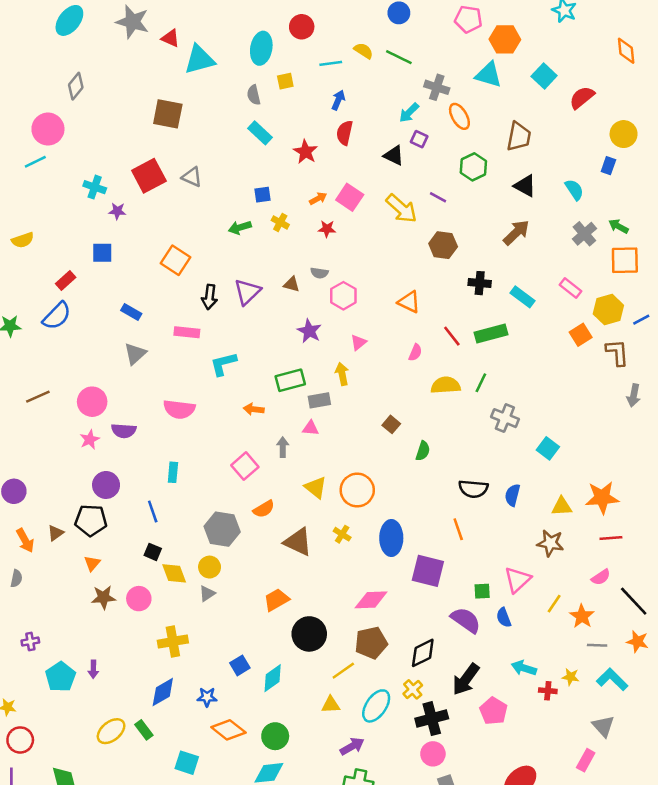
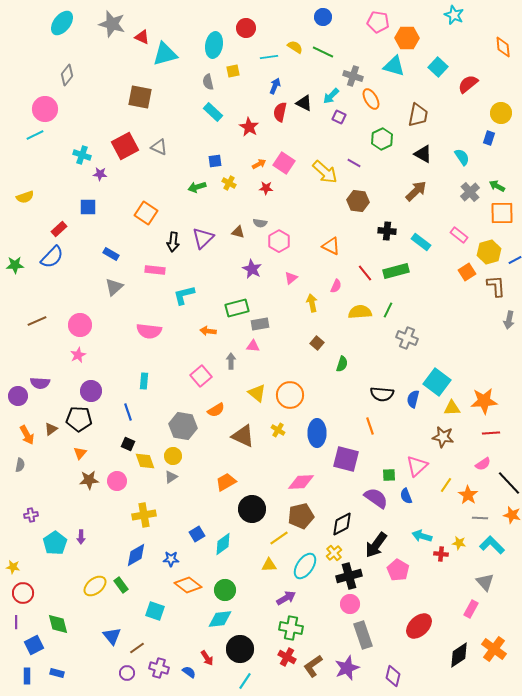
black triangle: (394, 156) -> (304, 103), moved
yellow arrow: (342, 374) -> (312, 303), moved
purple semicircle: (124, 431) -> (40, 383), moved
cyan square: (548, 448) -> (437, 382), moved, size x1.5

